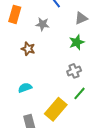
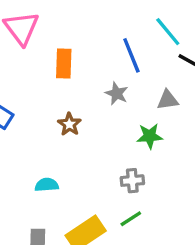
orange rectangle: (15, 14) -> (64, 63), turned -30
gray star: (43, 24) -> (117, 94), moved

